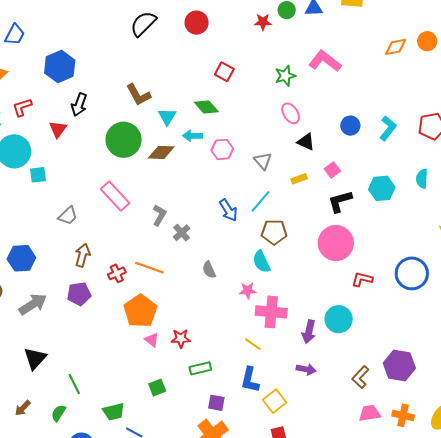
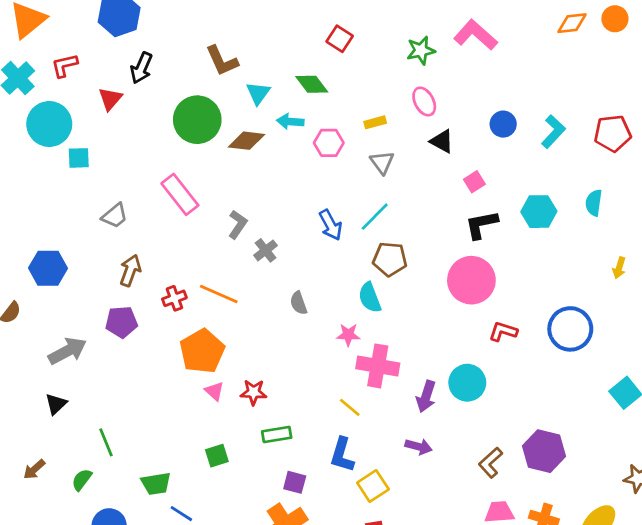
yellow rectangle: (299, 179) -> (375, 122), moved
gray arrow: (33, 304) -> (67, 351), moved
black triangle: (35, 358) -> (56, 404), size x0.7

